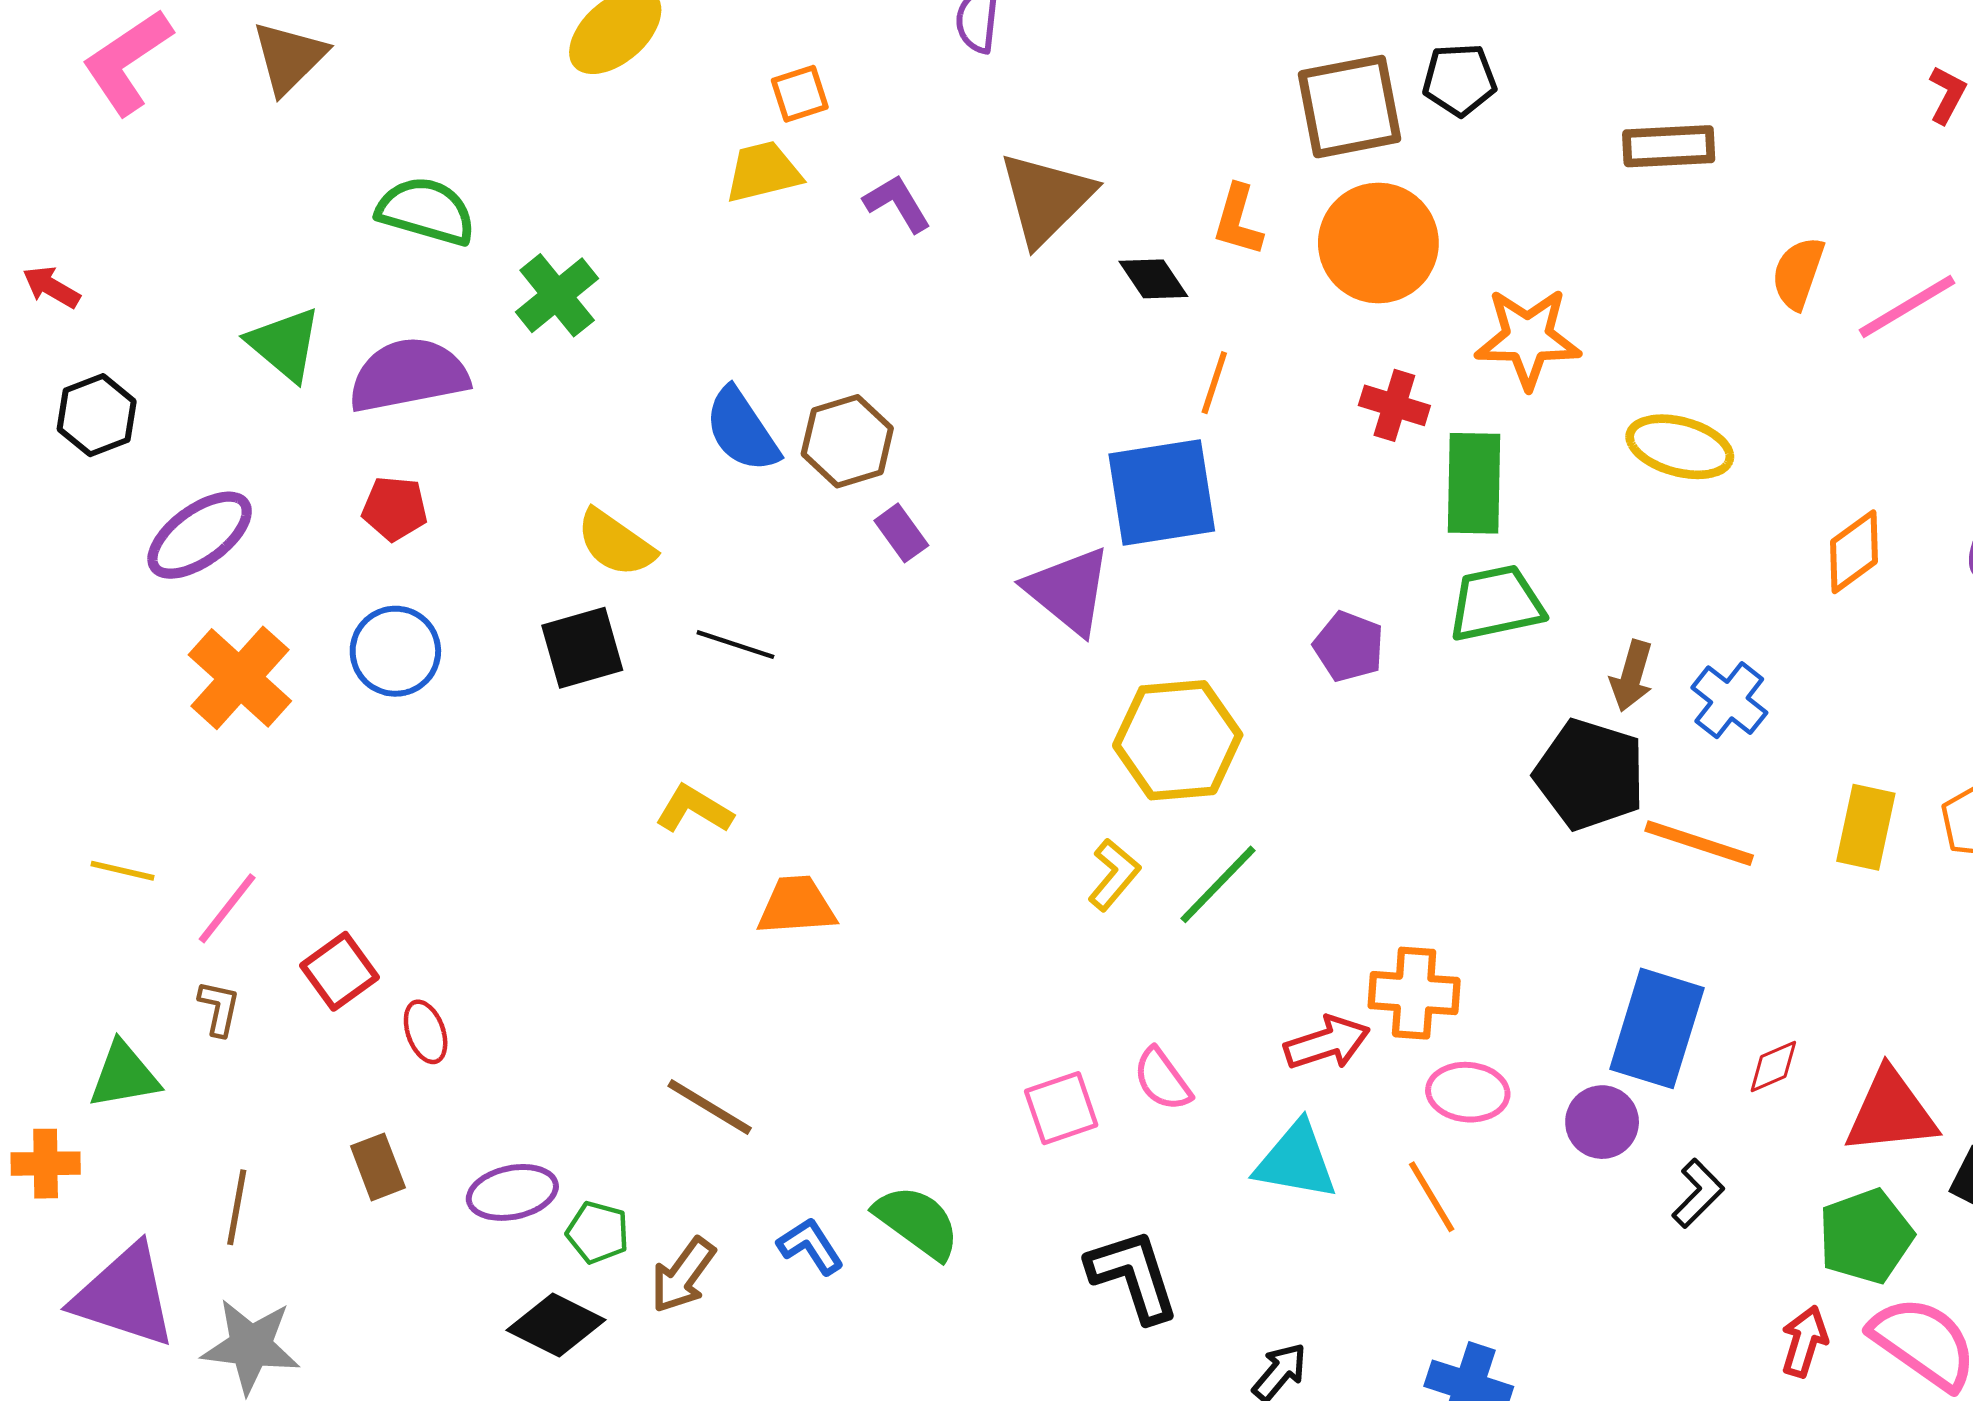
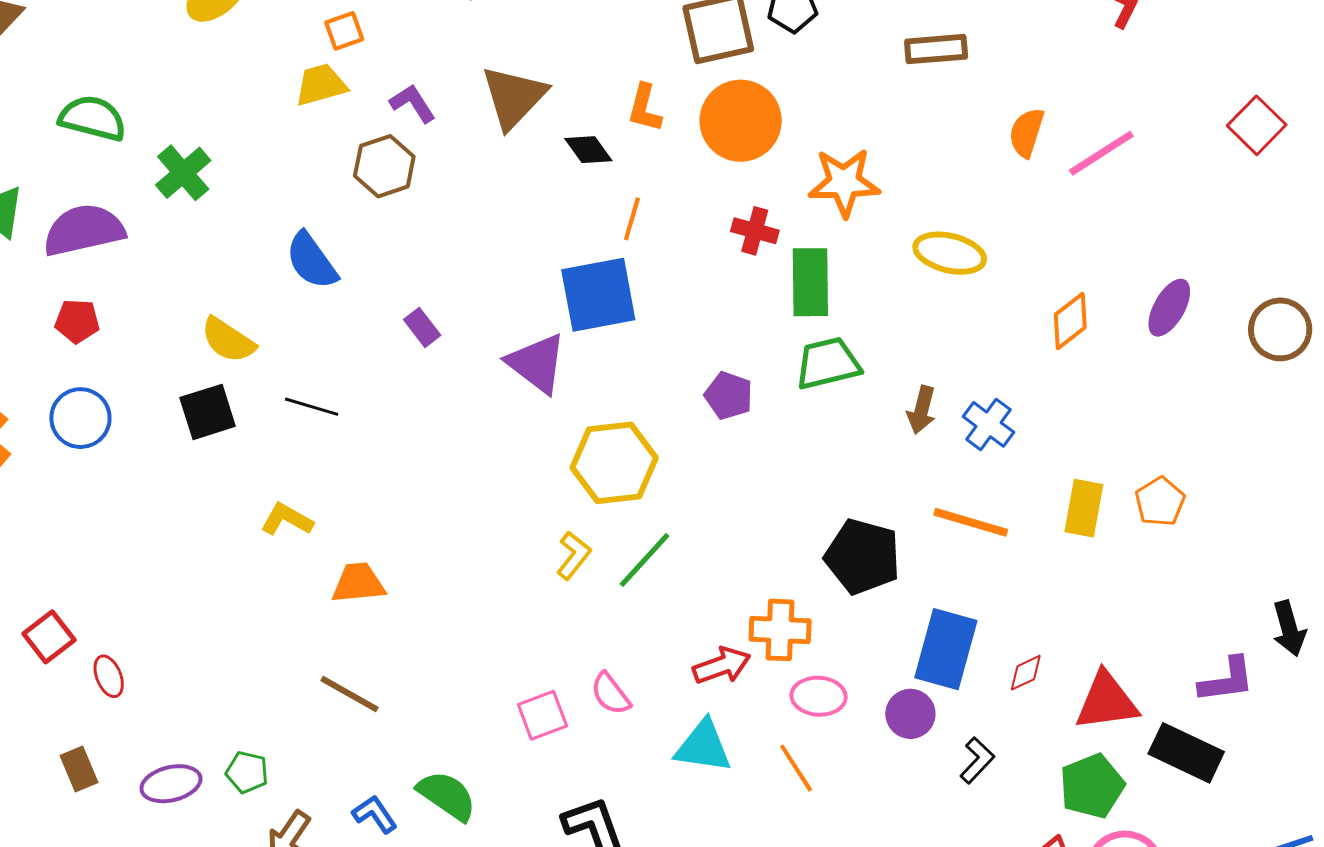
brown hexagon: (847, 441) -> (384, 166), moved
black pentagon: (1590, 774) -> (863, 557), moved
brown line: (710, 1107) -> (350, 694), moved
green pentagon: (598, 1232) -> (247, 772), moved

